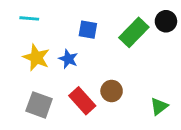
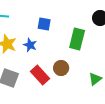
green rectangle: (134, 32) -> (77, 39), moved, turned -30

